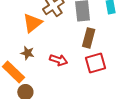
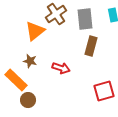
red square: (96, 63) -> (104, 91), moved

